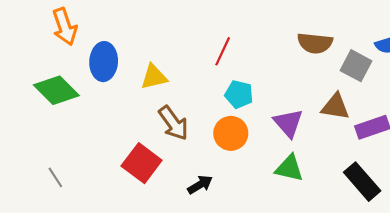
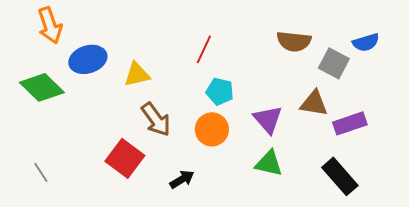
blue ellipse: (104, 62) -> (88, 59), turned 69

